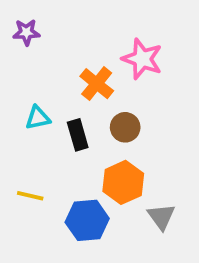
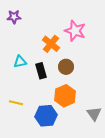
gray triangle: (161, 217) -> (94, 114), moved

